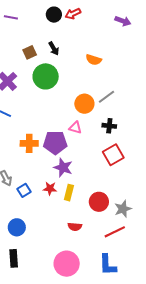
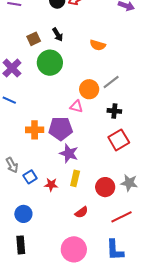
pink triangle: (75, 128) -> (76, 106), moved
red star: (50, 189) -> (51, 185), moved
gray star: (123, 209) -> (129, 183), moved, turned 30
red semicircle: (75, 227) -> (81, 212), turned -40

